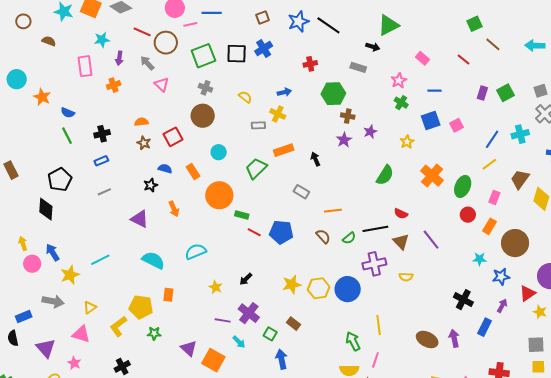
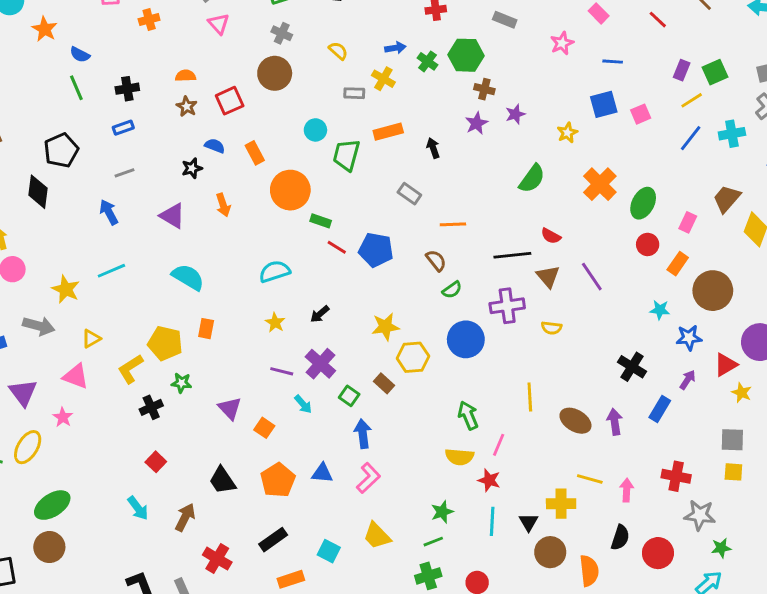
green cross: (401, 103) -> (427, 61), moved
cyan circle: (219, 152) -> (315, 130), moved
yellow line: (489, 164) -> (692, 100), moved
green trapezoid: (256, 168) -> (346, 155), turned -35
green semicircle: (349, 238) -> (452, 290), moved
blue arrow: (53, 252) -> (109, 212), moved
cyan semicircle: (196, 252) -> (275, 272), moved
yellow star: (70, 275) -> (66, 289), turned -30
yellow hexagon: (319, 288) -> (413, 357), moved
yellow line: (379, 325) -> (530, 397), moved
orange square: (213, 360) -> (264, 428), size x0.6
black cross: (122, 366) -> (151, 407), moved

